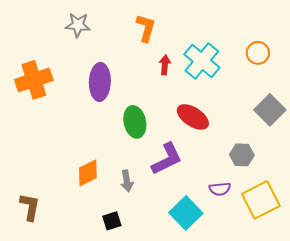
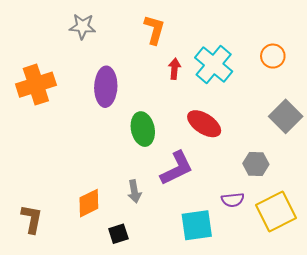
orange diamond: (88, 173) -> (89, 203), moved
cyan square: (186, 213) -> (197, 225), turned 36

